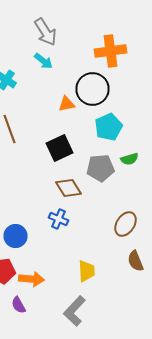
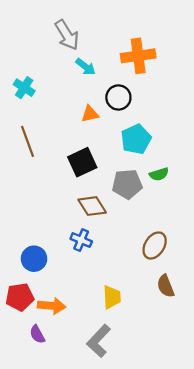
cyan arrow: (44, 61) -> (86, 67), moved
black circle: (92, 89) -> (118, 97), size x0.7

